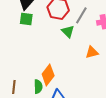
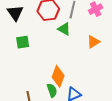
green square: (26, 19) -> (23, 42), moved

